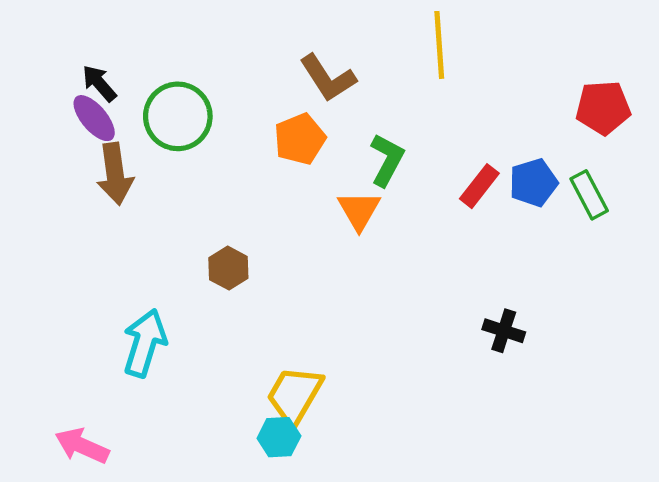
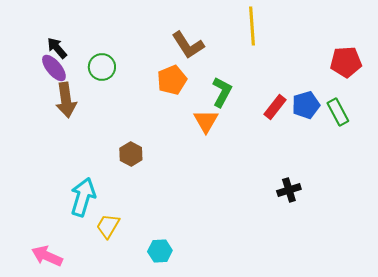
green circle: (178, 116) -> (102, 67), size x0.7
black cross: (504, 331) -> (289, 190), turned -35
yellow trapezoid: (295, 395) -> (108, 226), moved, size x0.7

